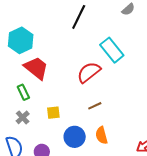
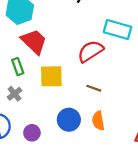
cyan rectangle: (112, 50) -> (118, 29), turned -40
brown line: (95, 106) -> (94, 88), turned 40
yellow square: (53, 113) -> (51, 76), moved, size x1.6

